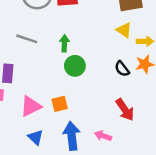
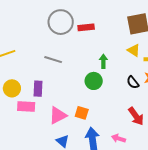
green arrow: (64, 43) -> (103, 61), moved
orange square: (60, 104) -> (82, 113), turned 32

